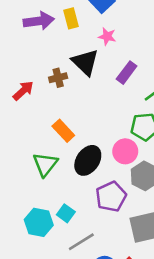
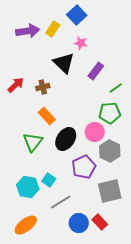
yellow rectangle: (71, 18) -> (53, 29), turned 49
brown cross: (58, 78) -> (43, 87), moved

